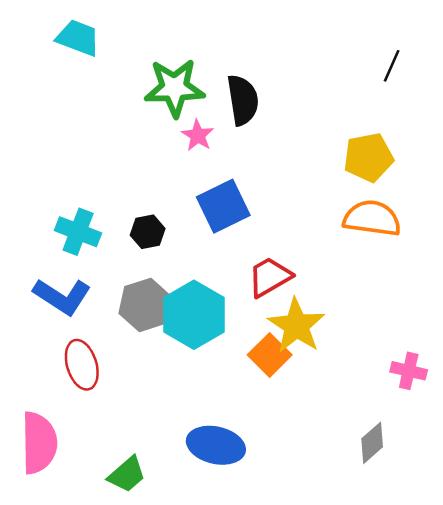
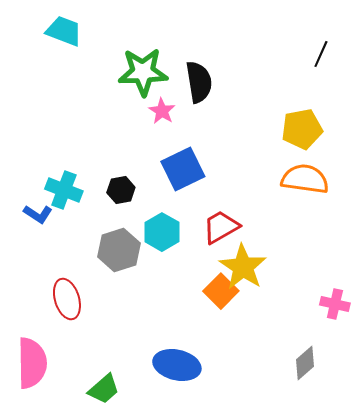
blue L-shape: (62, 296) -> (38, 214), moved, size x0.6
cyan hexagon: (194, 315) -> (162, 232), moved, size x0.7

